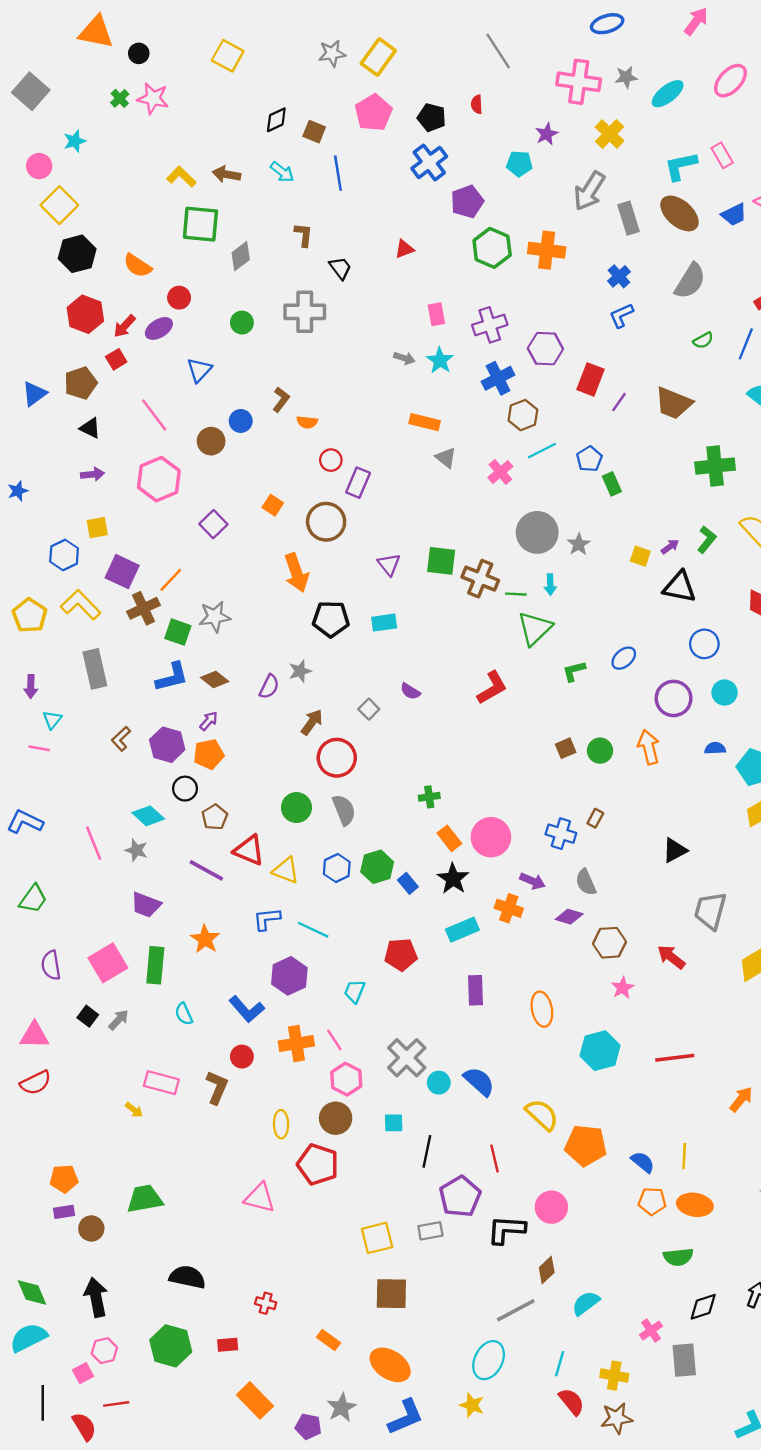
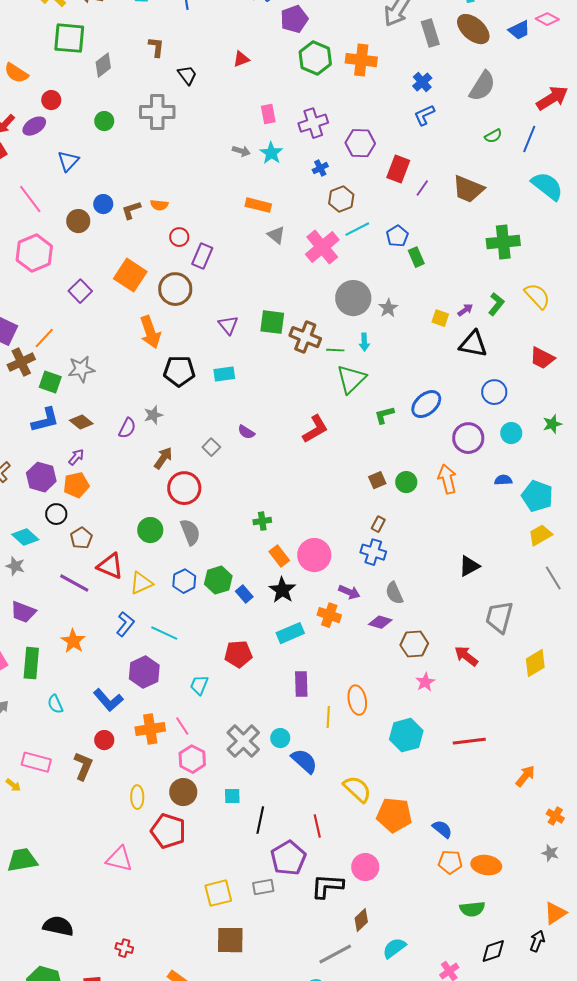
blue cross: (498, 378) -> (320, 168), size x0.6
brown L-shape: (281, 400) -> (131, 210), moved, turned -145
pink cross: (500, 472) -> (322, 247), size x1.6
orange square: (273, 505) -> (130, 275), size x1.8
blue ellipse: (624, 658) -> (426, 404), size x1.4
brown rectangle: (595, 818) -> (378, 524), moved
yellow triangle: (286, 870) -> (141, 583), turned -45
blue L-shape: (267, 919) -> (125, 624), turned 135
cyan circle: (439, 1083) -> (280, 738), moved
yellow line: (684, 1156) -> (328, 717), moved

